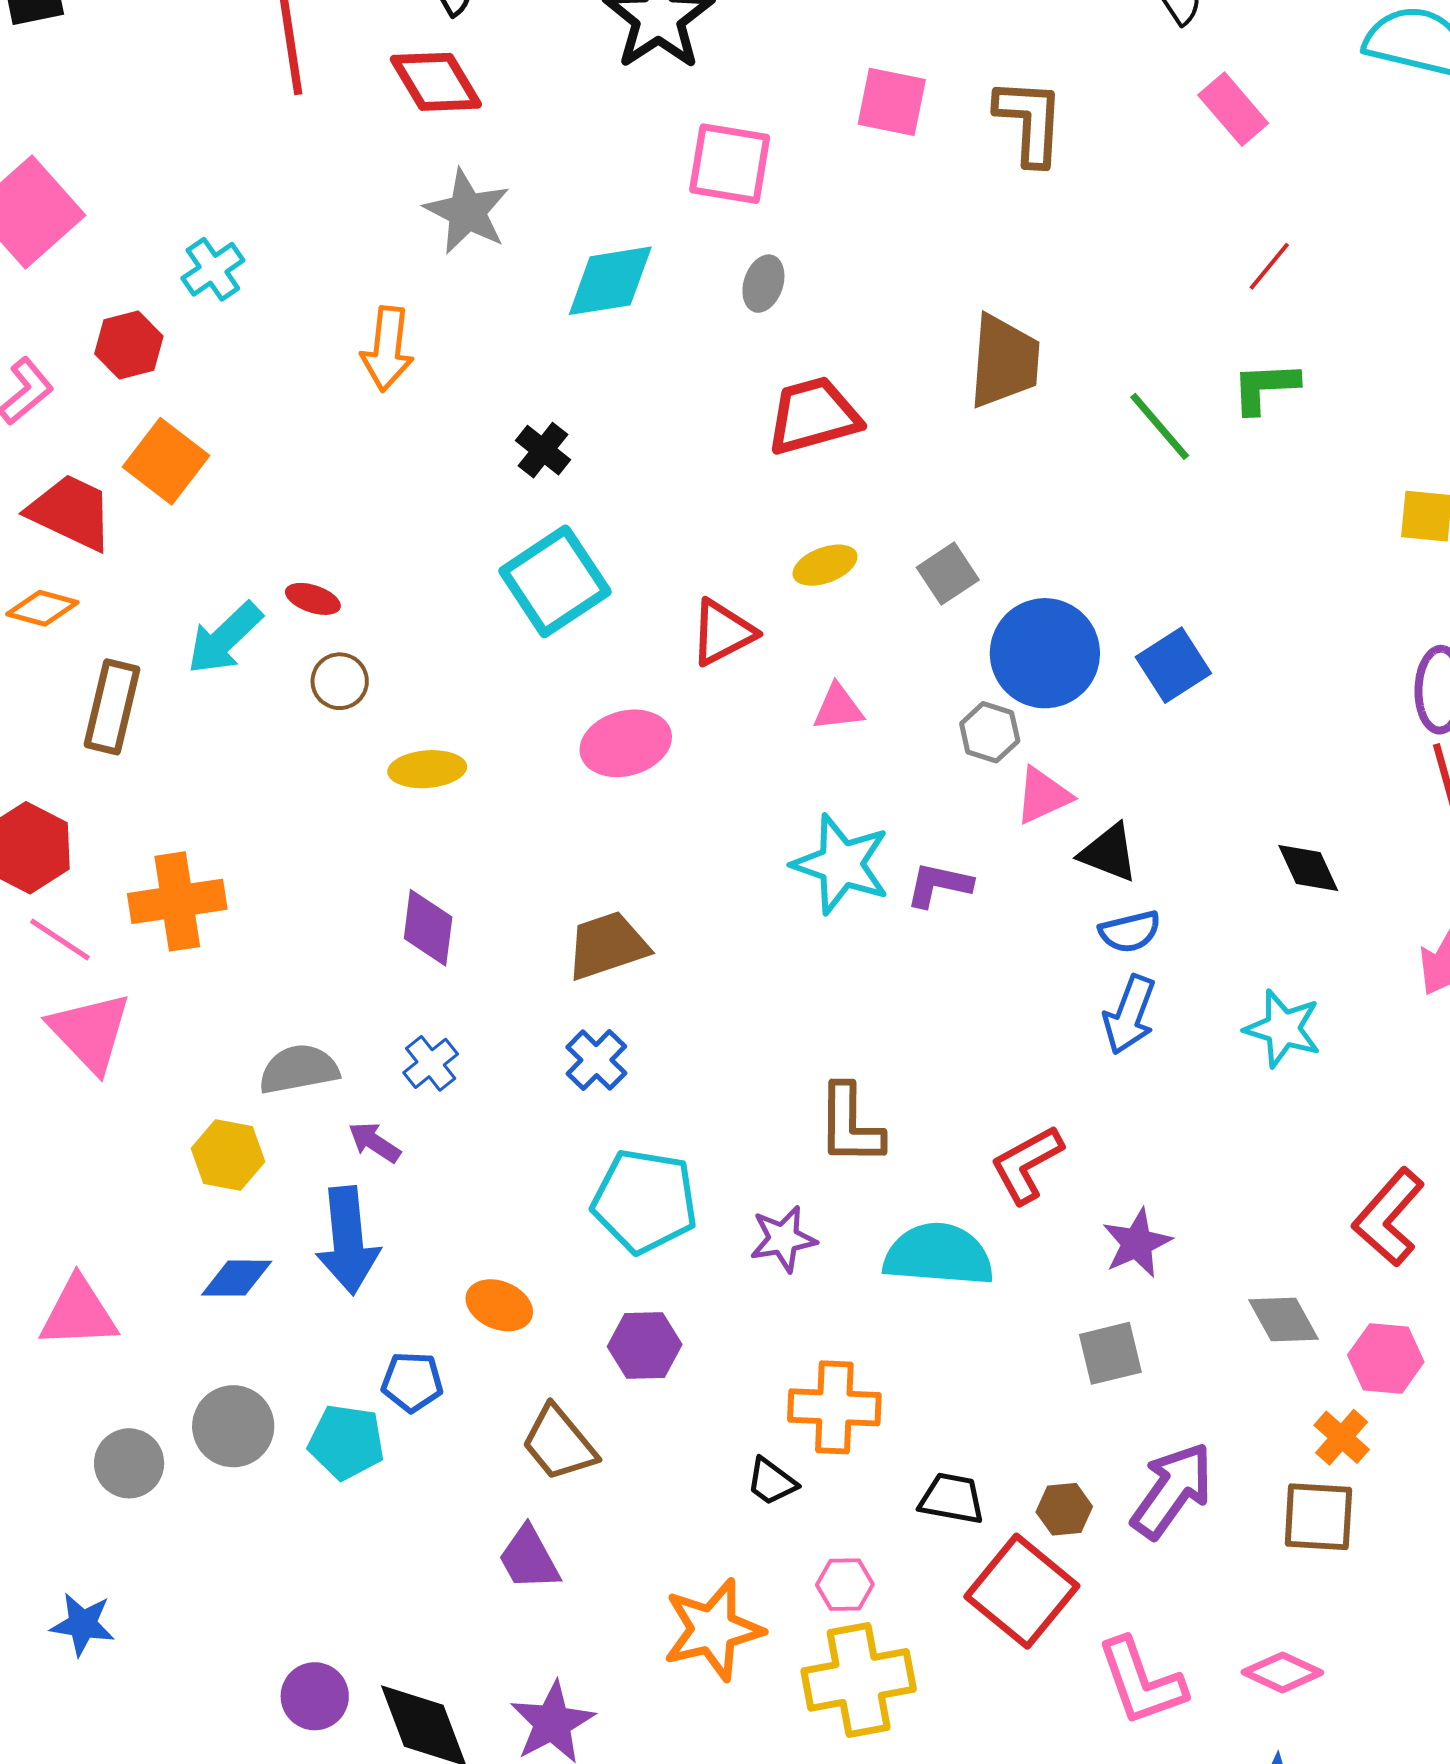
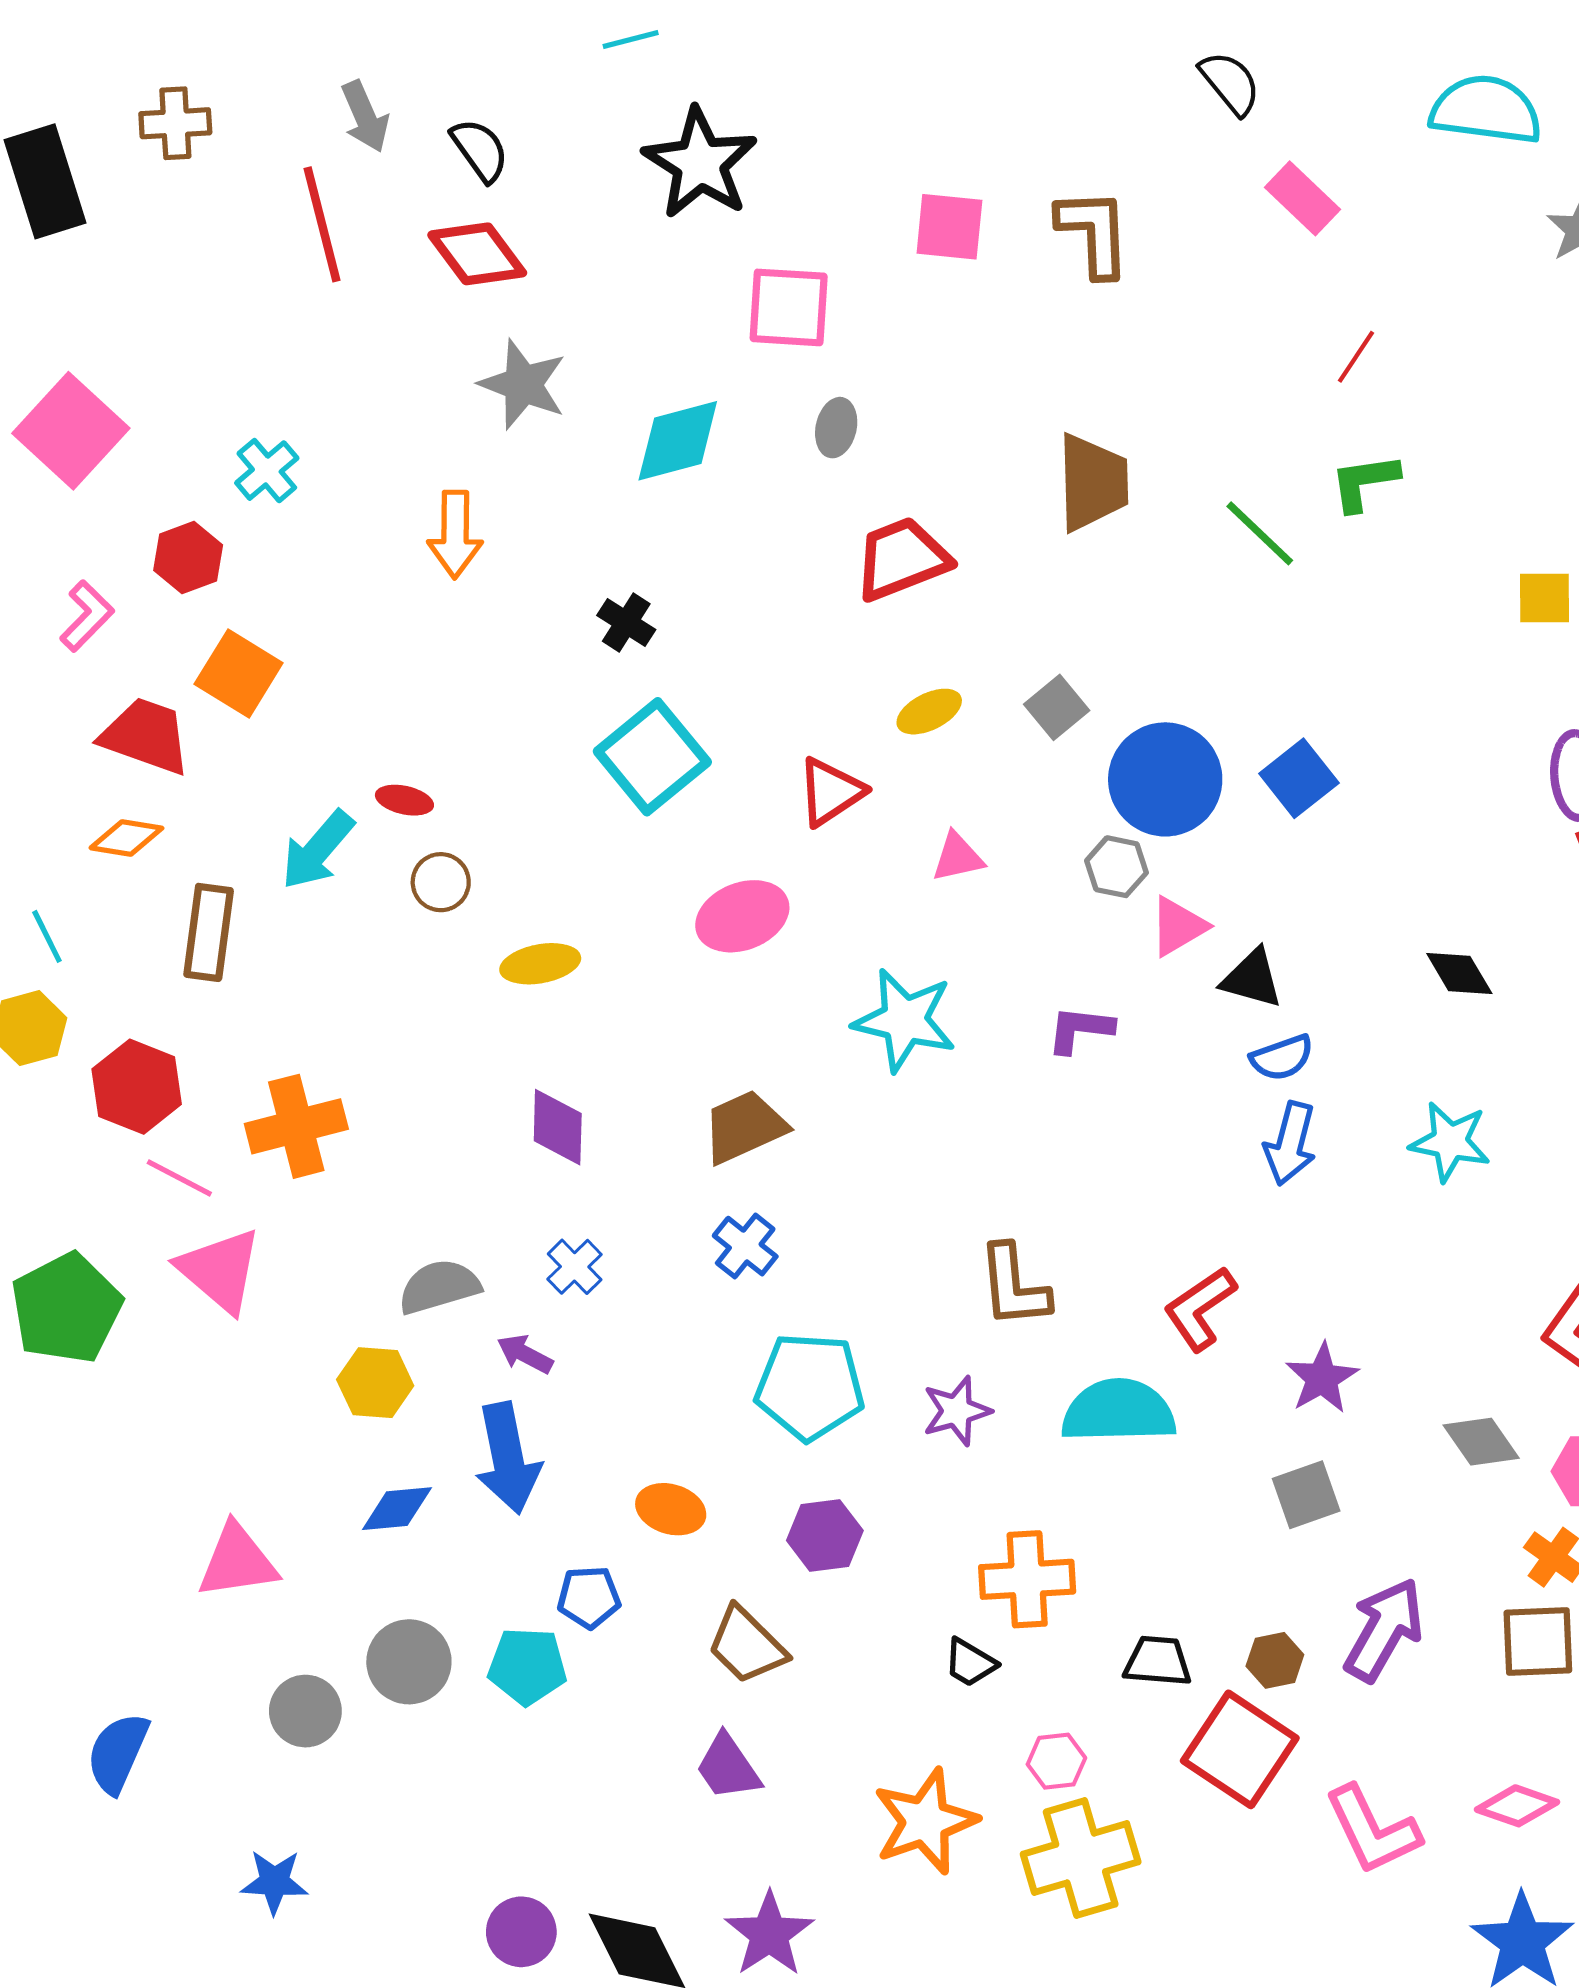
cyan star: (841, 864) -> (905, 1020), moved

